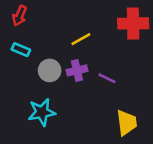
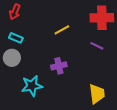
gray circle: (50, 70) -> (12, 58), moved
purple cross: (77, 70) -> (59, 66), moved
purple line: (107, 78) -> (97, 46), moved

